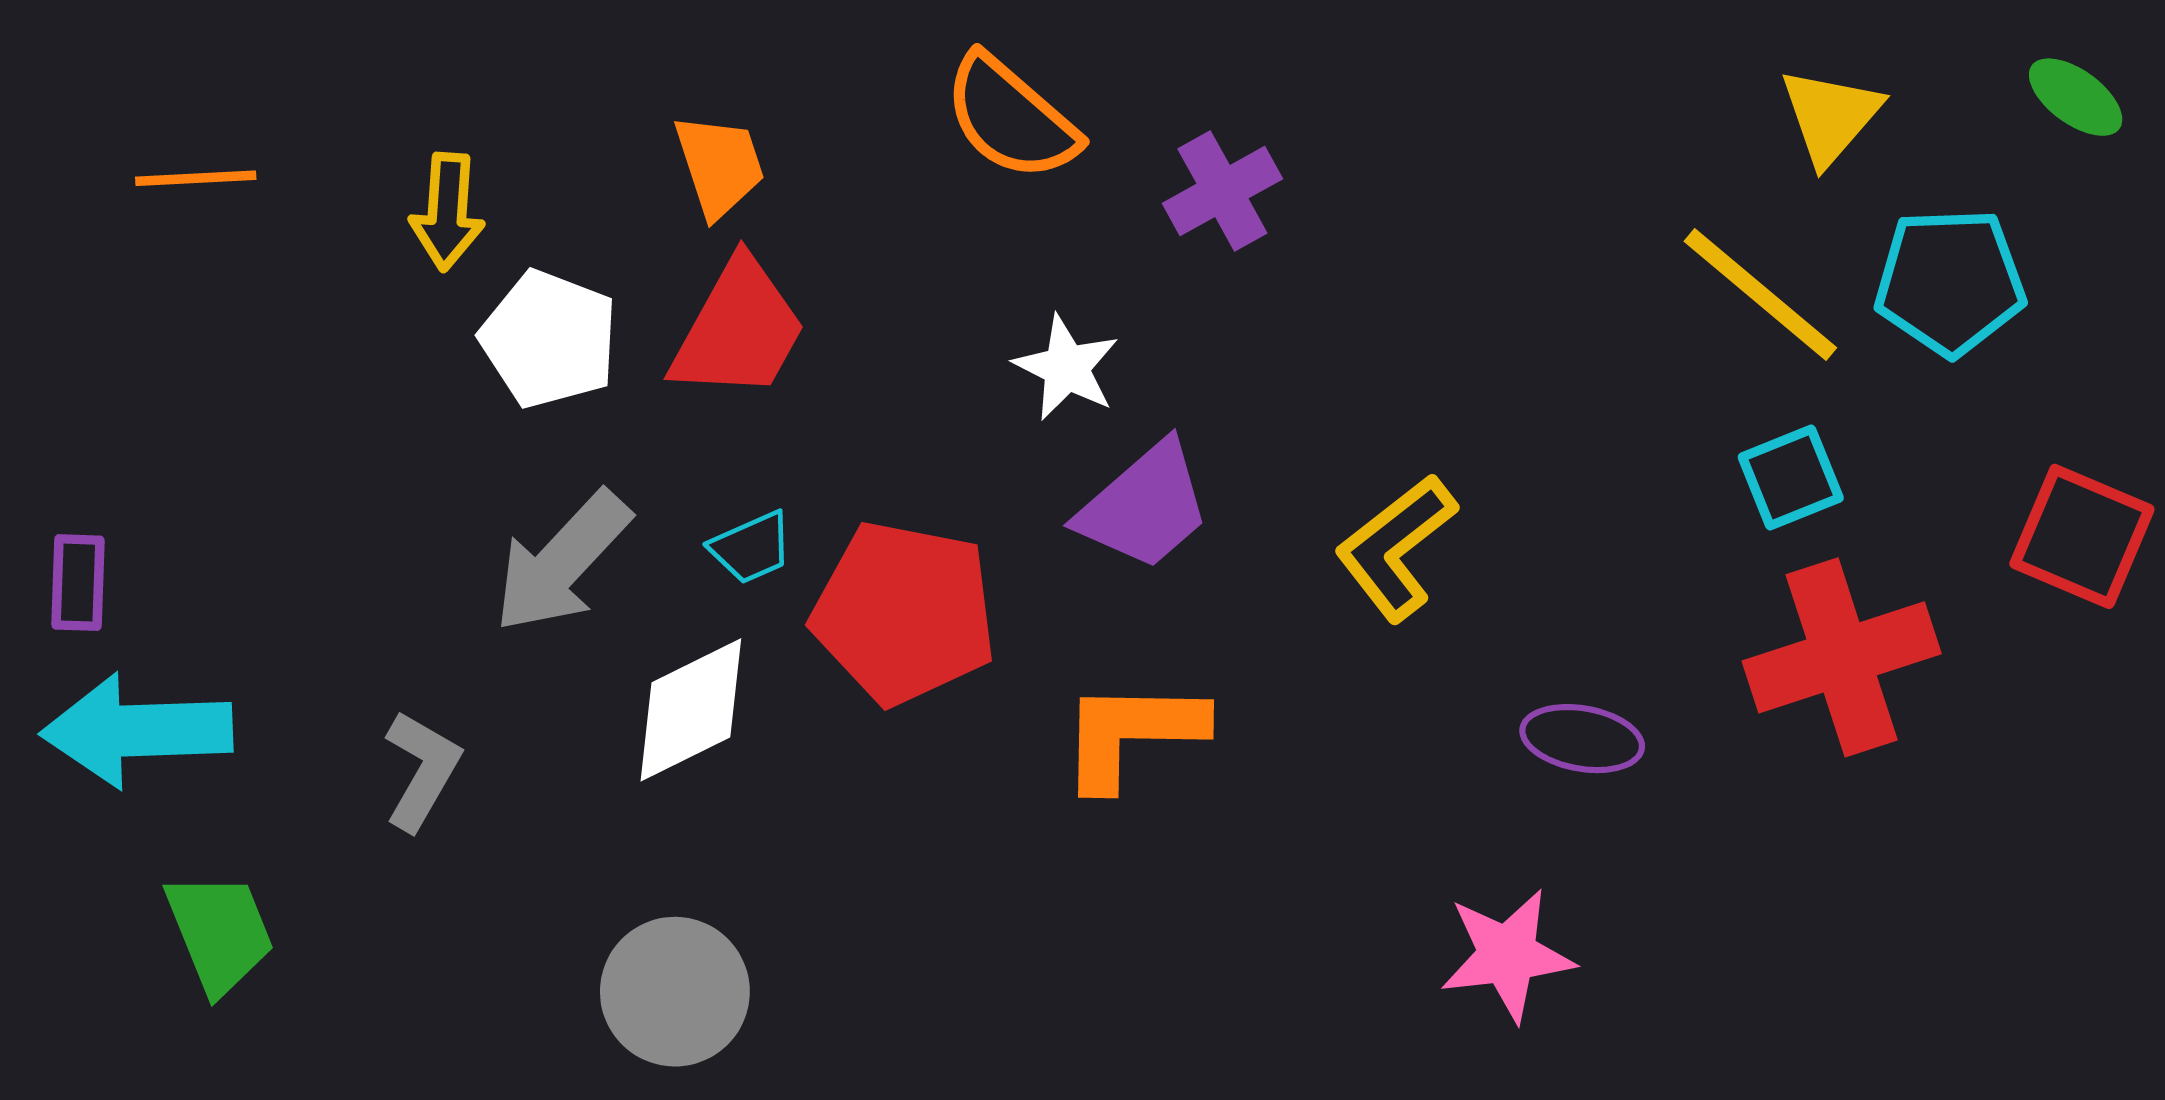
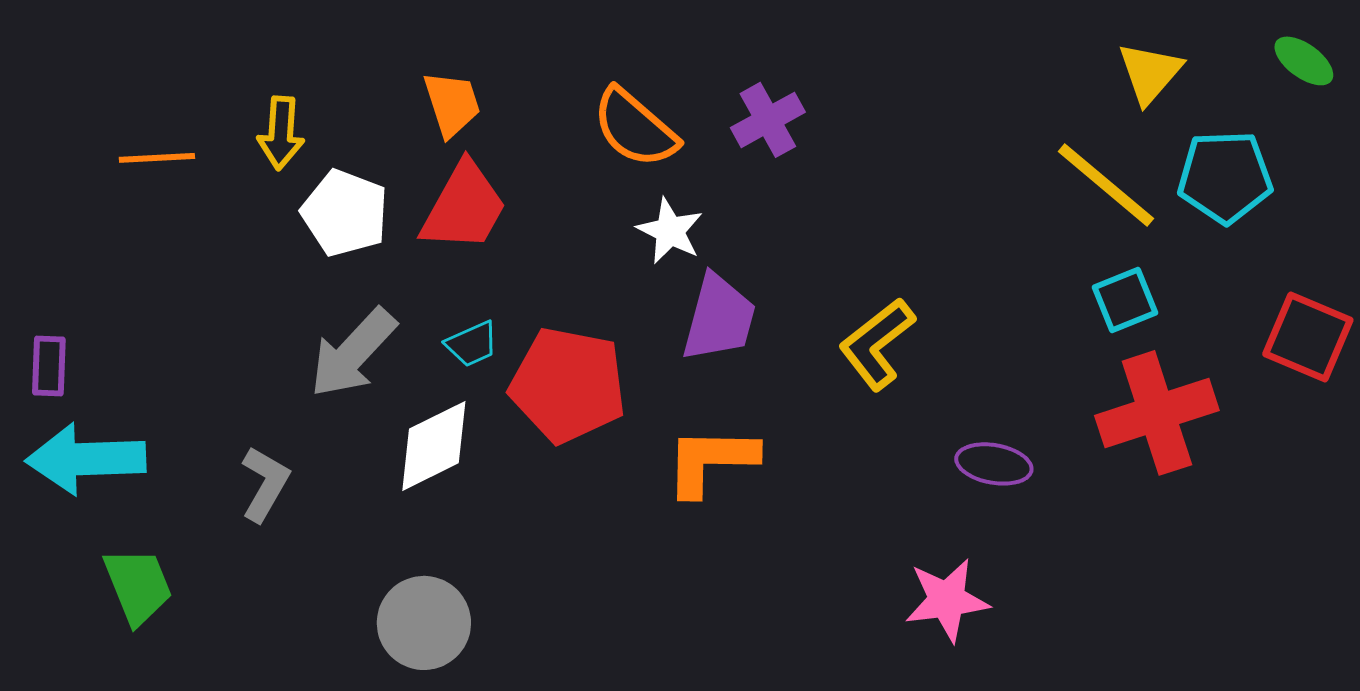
orange semicircle: (1011, 118) -> (635, 128), moved
orange line: (196, 178) -> (157, 158), moved
purple trapezoid: (1144, 506) -> (719, 318), turned -34

